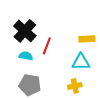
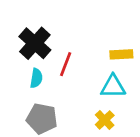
cyan semicircle: (26, 56) -> (36, 78), turned 88
yellow cross: (75, 86) -> (105, 120), turned -32

